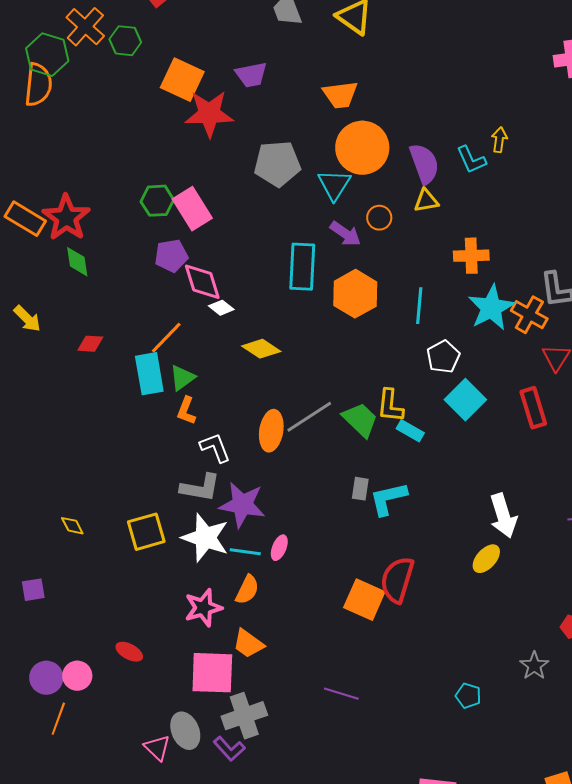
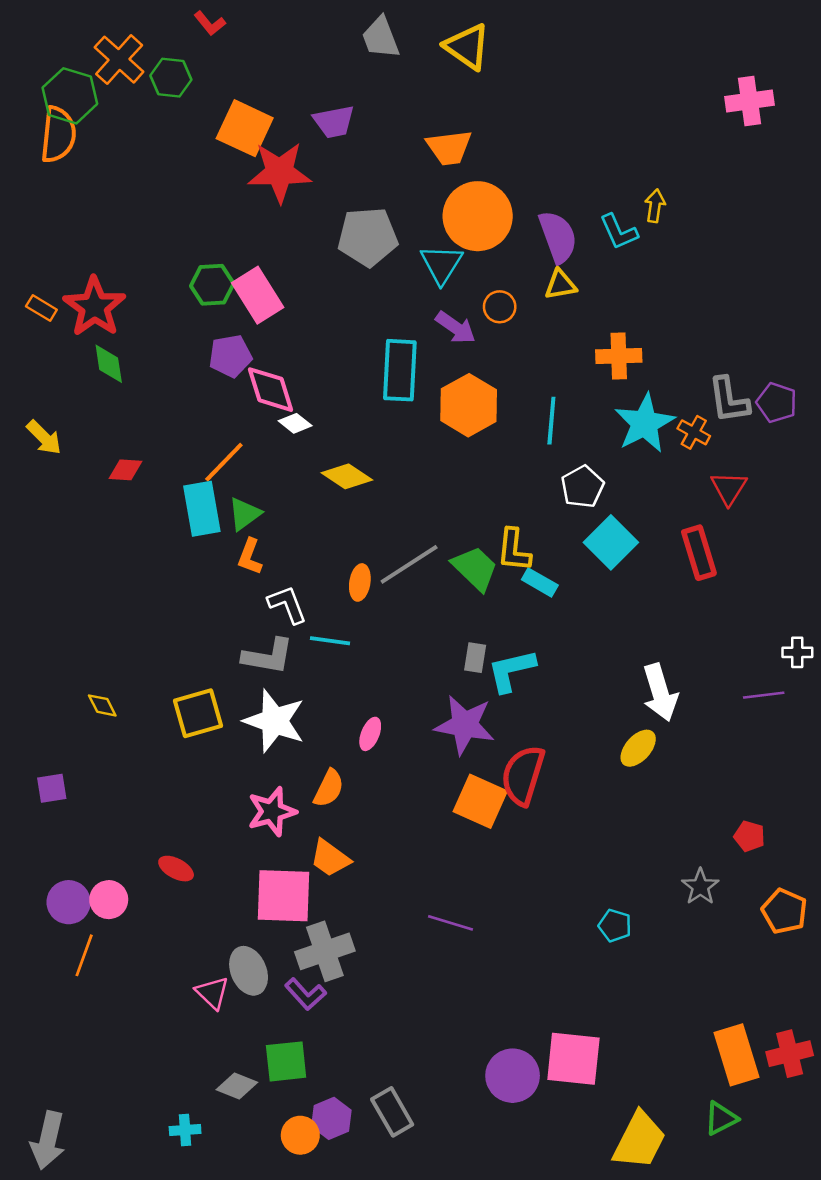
orange rectangle: (25, 219) -> (41, 308), size x0.6
orange cross: (529, 315) -> (694, 432), size x0.7
orange ellipse: (271, 431) -> (360, 582), size x0.7
purple star: (242, 505) -> (465, 725), moved
cyan line: (245, 552) -> (330, 641), moved

